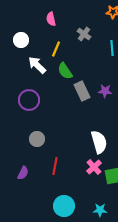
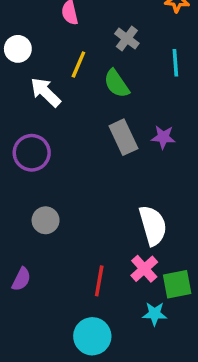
green semicircle: (65, 71) -> (117, 83), moved
red line: (55, 166) -> (99, 281), moved
cyan star: (100, 210) -> (155, 314), moved

